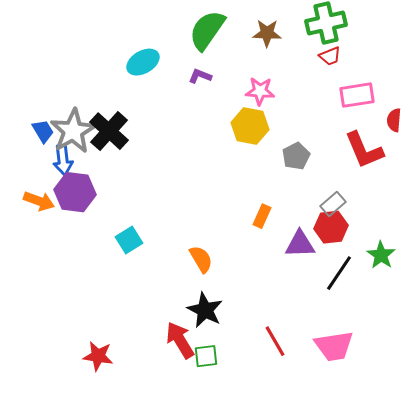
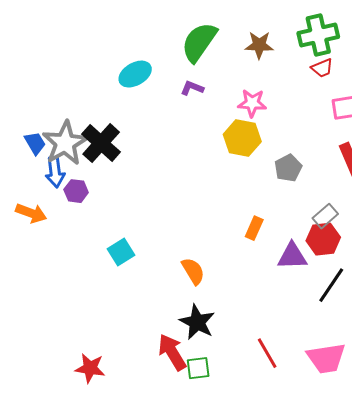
purple hexagon: (75, 192) -> (76, 191), moved, size x0.6

